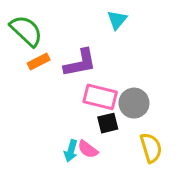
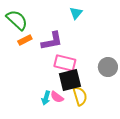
gray circle: (134, 103) -> (108, 67), moved
black square: (108, 123) -> (70, 80), size x1.6
yellow semicircle: (151, 148) -> (80, 96), moved

